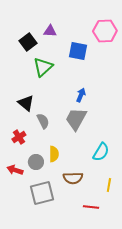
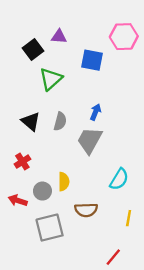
gray semicircle: (43, 121) -> (60, 121), moved, turned 42
red line: (91, 207) -> (113, 257), moved, turned -56

